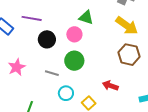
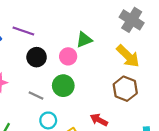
green triangle: (86, 17) -> (84, 40), turned -49

